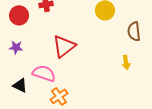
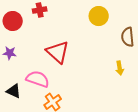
red triangle: (64, 46) -> (58, 52), turned -40

